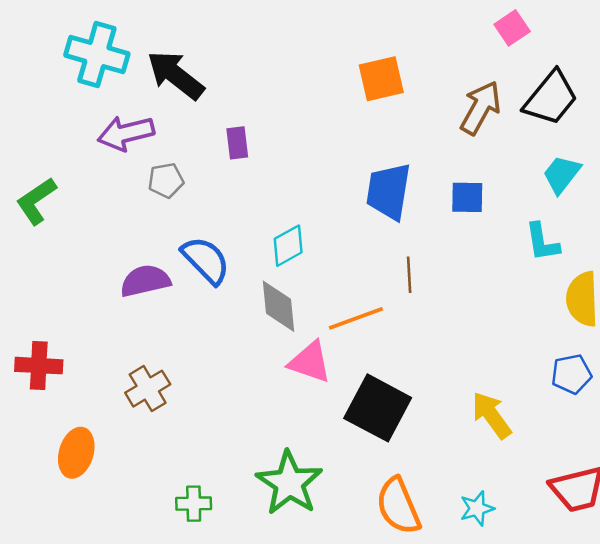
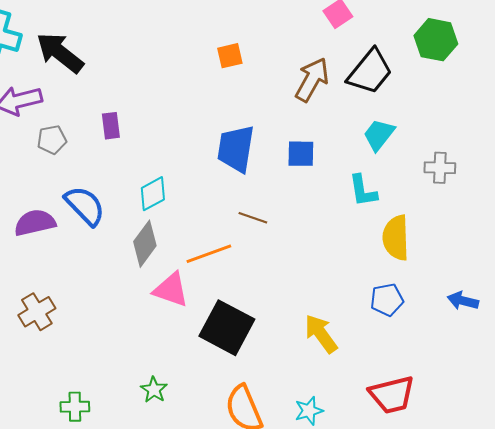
orange square: (381, 79) -> (230, 56), size x0.7
purple rectangle: (237, 143) -> (111, 126), moved
brown line: (409, 275) -> (253, 218), turned -68
gray diamond: (278, 306) -> (145, 244), turned 42
green star: (289, 483) -> (154, 390), size x0.5

